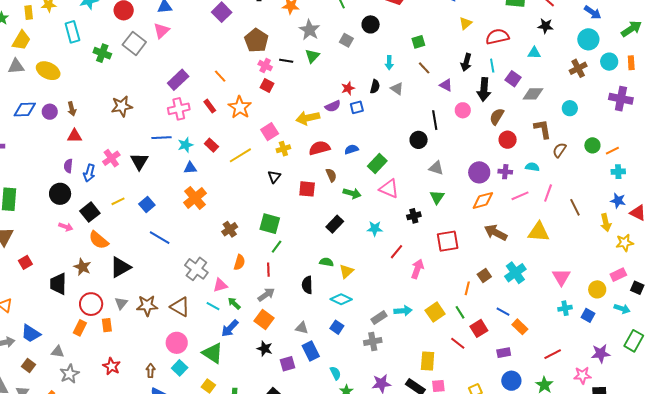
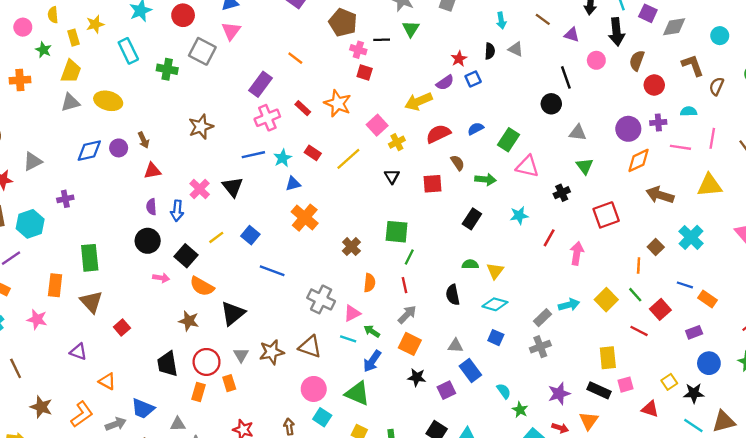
orange line: (220, 76) -> (295, 58), moved
pink line: (520, 196) -> (680, 147), turned 42
black trapezoid: (58, 284) -> (167, 364), moved

